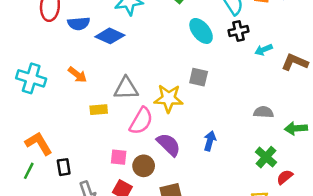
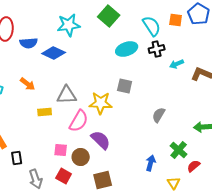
cyan ellipse: (201, 31) -> (127, 49), turned -70
gray semicircle: (263, 112) -> (159, 115), moved, turned -63
blue arrow: (210, 141) -> (151, 163), moved

